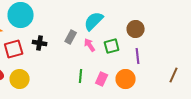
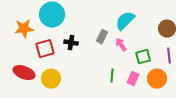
green square: (112, 46) -> (143, 57), moved

